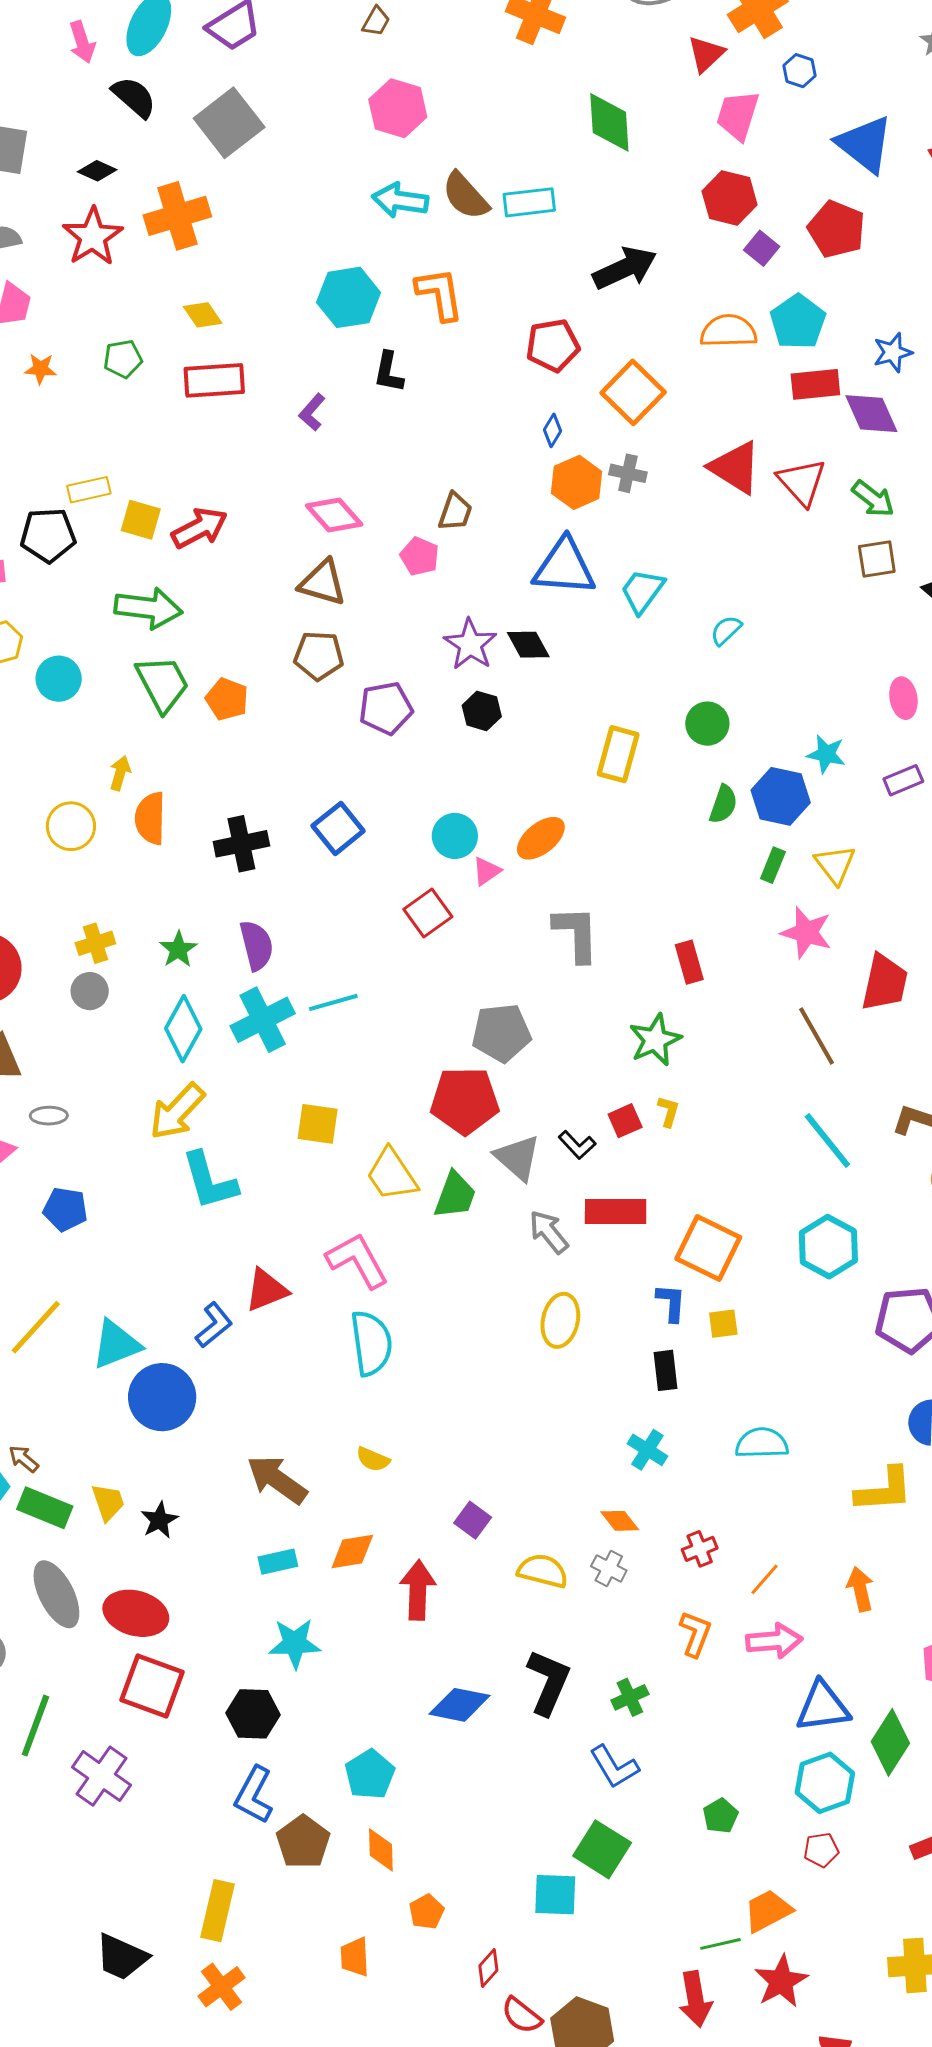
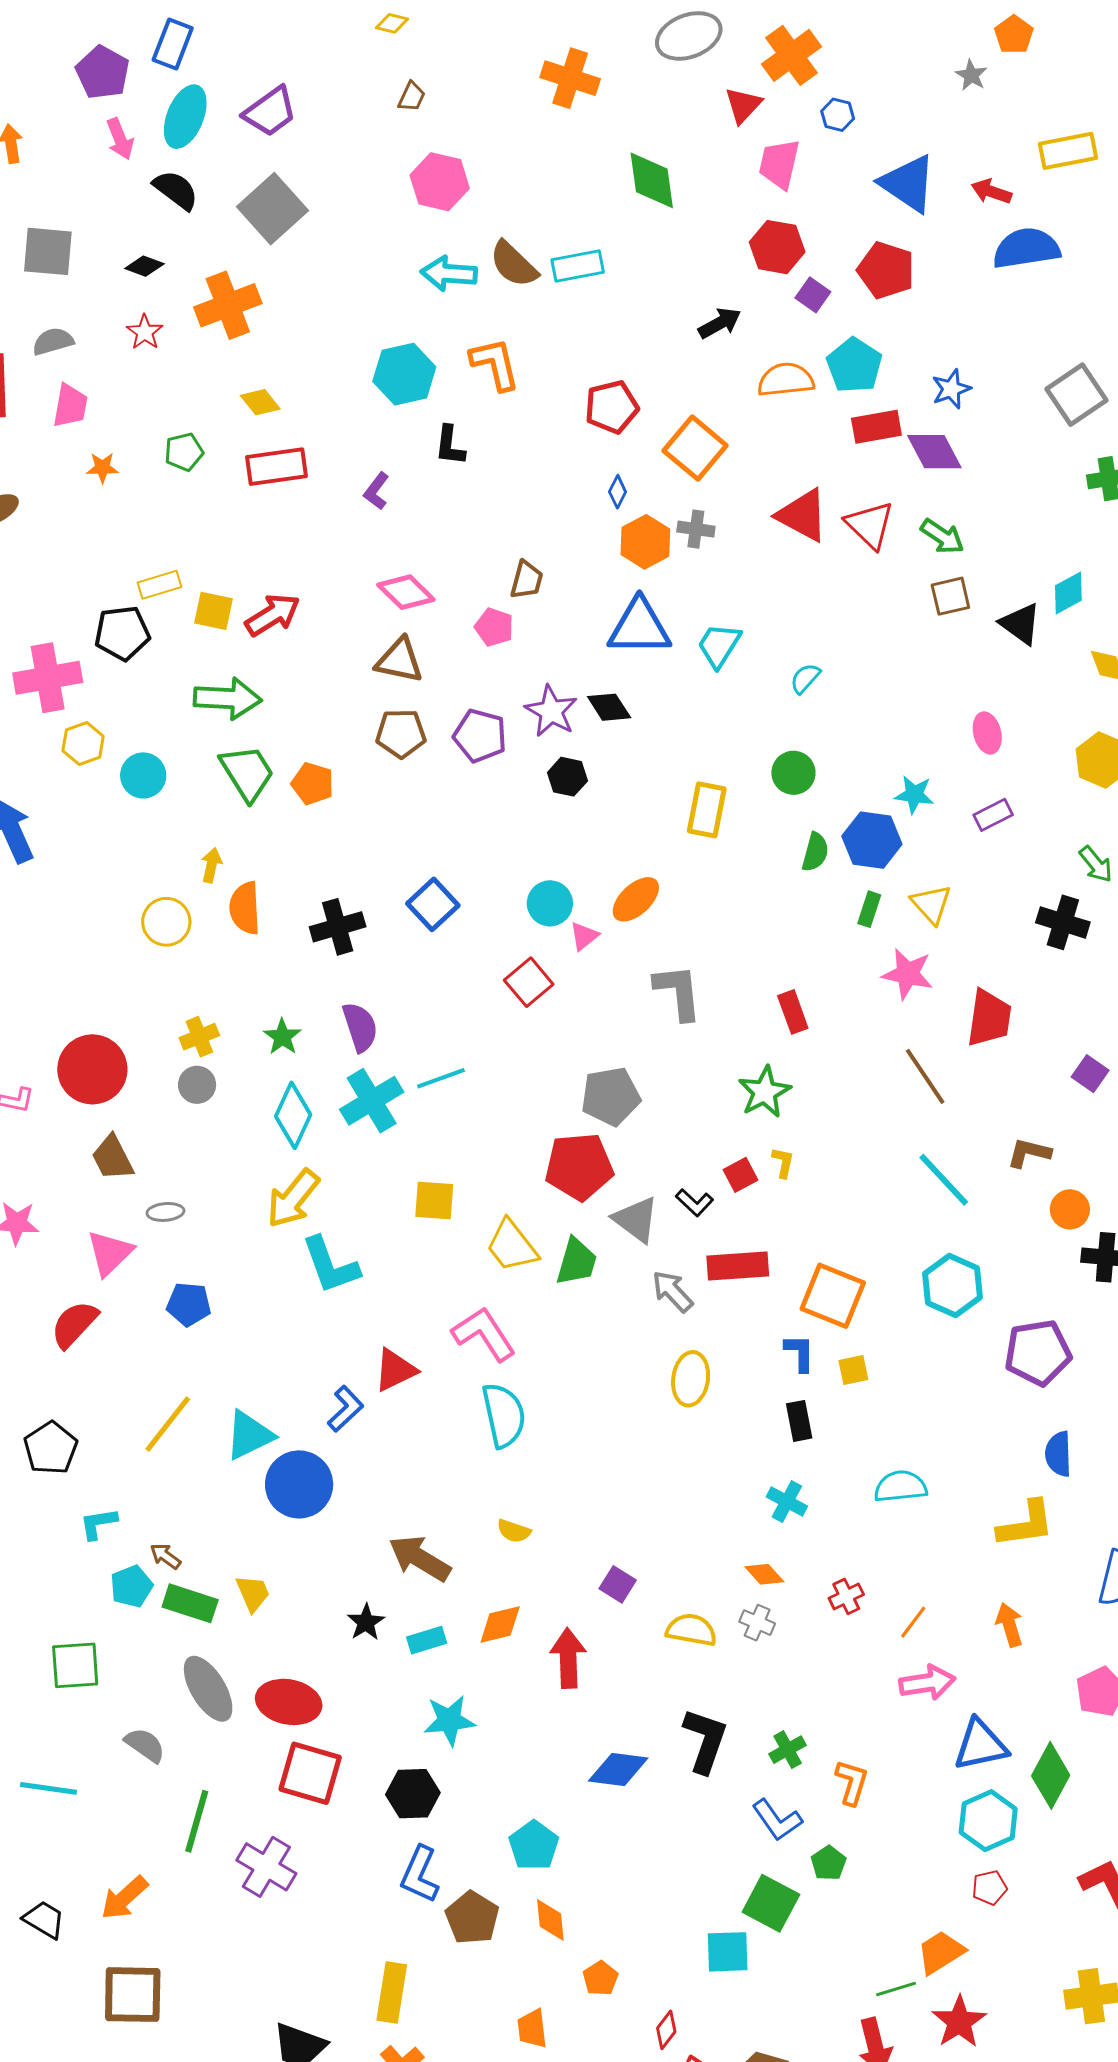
red star: (93, 237) -> (145, 332), size x0.6
black arrow: (625, 268) -> (720, 323), moved, size x0.7
purple pentagon: (386, 708) -> (480, 736), moved, turned 30
black star: (159, 1520) -> (366, 1622), moved
orange L-shape: (695, 1634) -> (852, 1782), moved
green pentagon: (720, 1816) -> (829, 1863), moved

